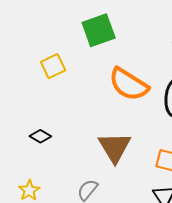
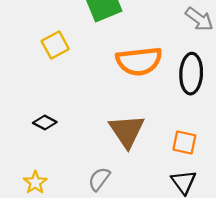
orange semicircle: (129, 84) -> (139, 61), turned -36

